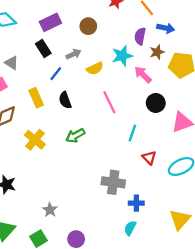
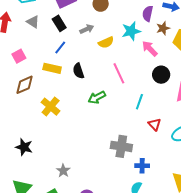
gray triangle: (12, 63) -> (33, 22), moved
blue line: (56, 74) -> (60, 47), moved
yellow rectangle: (36, 98) -> (52, 68), turned -54
green arrow: (75, 136) -> (97, 97), moved

